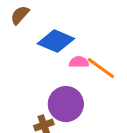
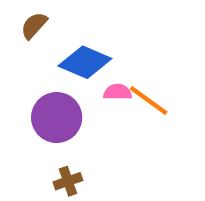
purple circle: (66, 104) -> (57, 117), moved

